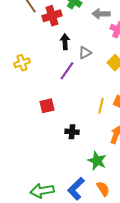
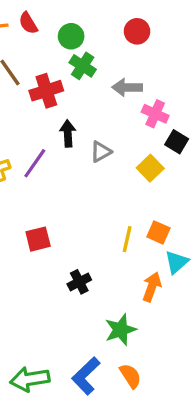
purple line: (67, 71) -> (35, 163), moved
black cross: (72, 132) -> (79, 282), turned -32
green star: (97, 161) -> (121, 330), turned 30

